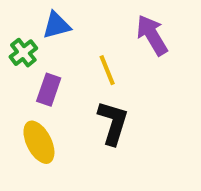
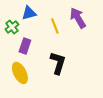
yellow line: (107, 70) -> (55, 26), moved

